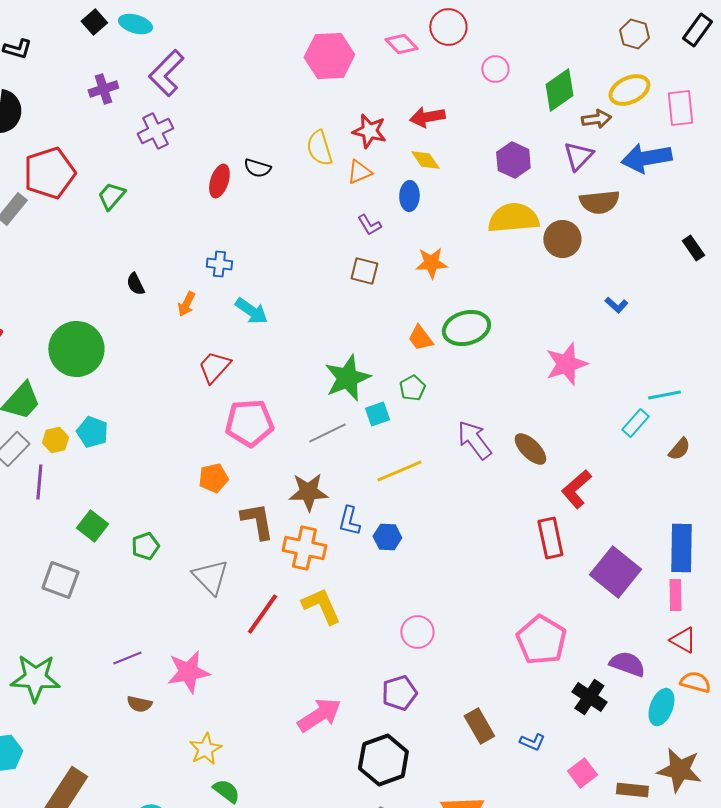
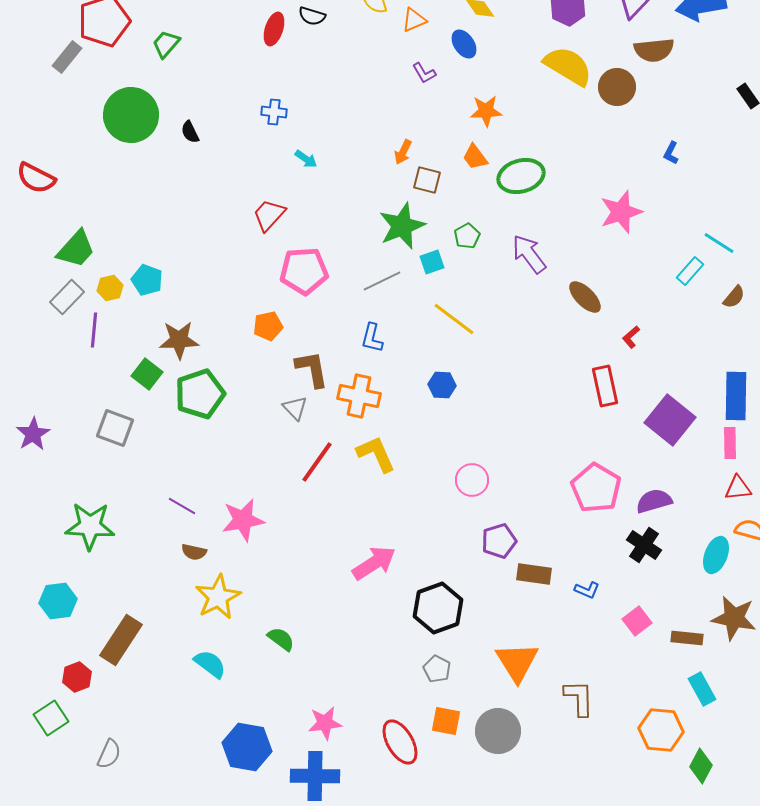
blue ellipse: (409, 196) -> (464, 44), turned -36
yellow semicircle: (513, 218) -> (568, 66), turned 36
brown square: (364, 271) -> (427, 180), moved
orange arrow: (186, 304) -> (403, 152), moved
blue L-shape: (616, 305) -> (671, 153), turned 75
cyan arrow: (251, 311) -> (306, 159), size x0.7
orange trapezoid: (420, 338) -> (475, 157), moved
green circle: (76, 349) -> (131, 115), moved
cyan line: (664, 395) -> (719, 243), turned 44
purple arrow: (474, 440) -> (529, 254), moved
yellow line: (399, 471) -> (454, 319), turned 60
red L-shape: (576, 489) -> (631, 337), size x0.6
brown star: (308, 492) -> (179, 340), moved
blue L-shape: (349, 521) -> (372, 338), moved
green pentagon: (145, 546) -> (200, 394), size x1.8
gray triangle: (210, 577) -> (295, 408), moved, size x0.7
red triangle: (683, 640) -> (738, 488), turned -36
purple line: (127, 658) -> (182, 506), turned 52
purple semicircle: (627, 664) -> (654, 501), moved, turned -36
purple pentagon: (399, 693) -> (499, 541), moved
brown rectangle: (479, 726) -> (534, 574), turned -52
yellow star: (205, 749) -> (218, 597), moved, size x1.4

